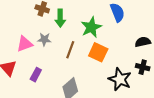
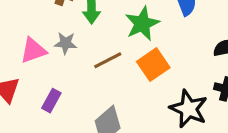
brown line: (70, 50) -> (108, 60), turned 42
orange square: (98, 52) -> (153, 65), turned 30

